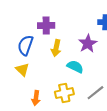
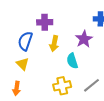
cyan semicircle: (75, 67) -> (72, 61), turned -133
orange arrow: (36, 98) -> (17, 88), moved

